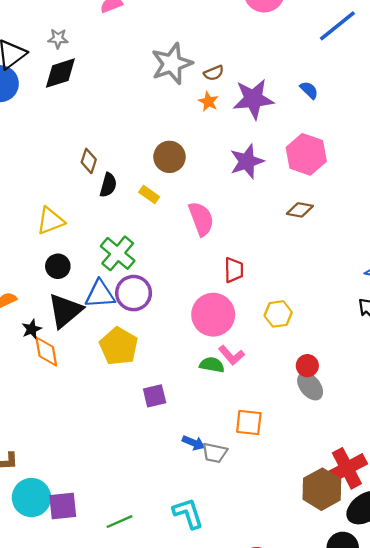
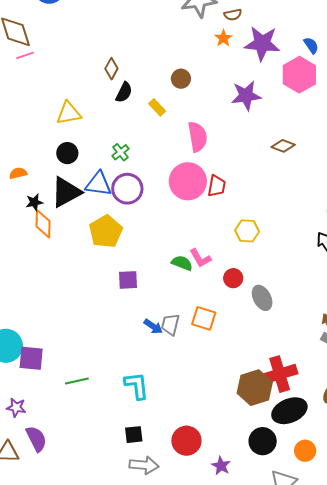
pink hexagon: (306, 154) -> (299, 75), moved
brown circle: (169, 157) -> (181, 79), size x0.7
green cross: (118, 253) -> (120, 152), size x0.6
pink circle: (213, 315) -> (188, 181), moved
red circle: (307, 366) -> (233, 278), moved
gray trapezoid: (215, 453) -> (170, 324), moved, turned 80

